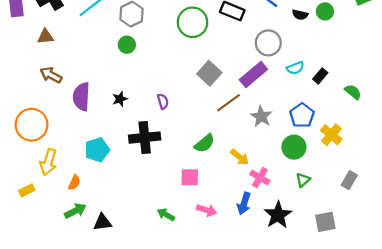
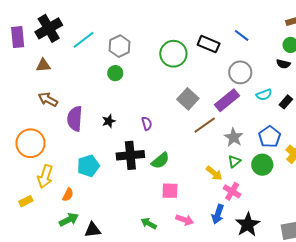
black semicircle: (300, 15) -> (283, 64), moved
green semicircle: (205, 143) -> (160, 161), moved
green triangle: (303, 180) -> (234, 161), moved

